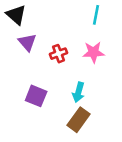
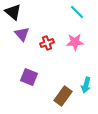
cyan line: (96, 15) -> (77, 12), turned -56
cyan arrow: (78, 92) -> (86, 85), moved

